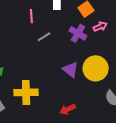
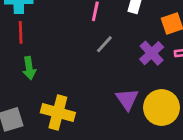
gray line: (44, 37) -> (104, 44), turned -32

